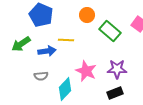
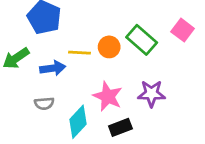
orange circle: (87, 15) -> (109, 47), moved
black rectangle: (115, 93) -> (120, 127), moved

